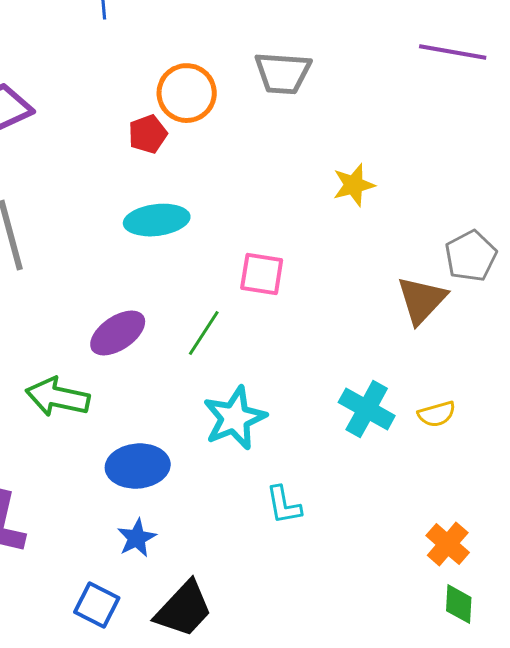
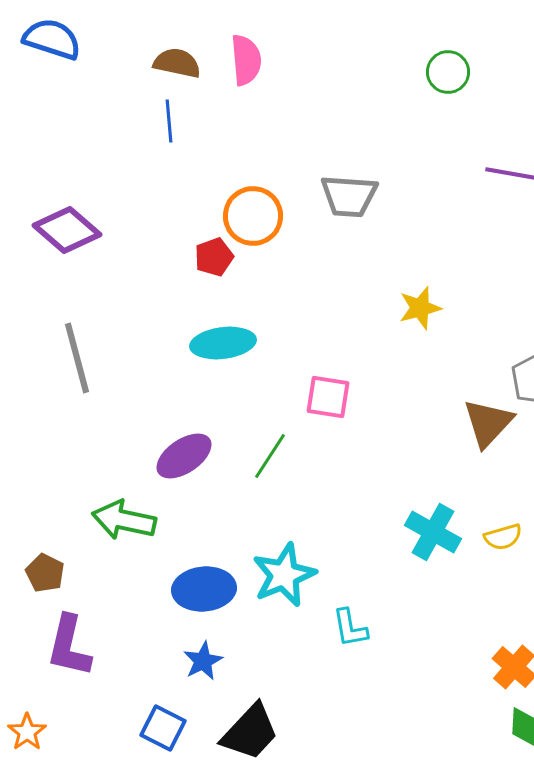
cyan star: (235, 418) -> (284, 575), moved

